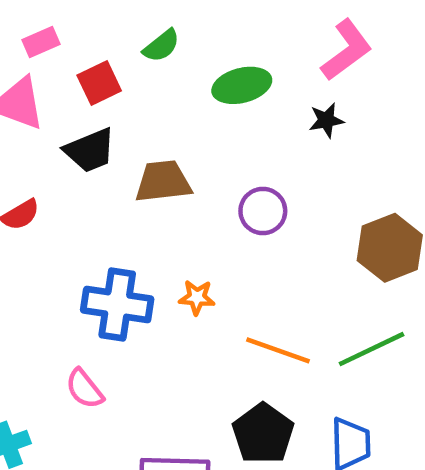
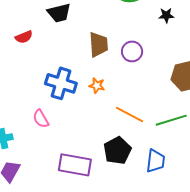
brown trapezoid: (163, 181) -> (98, 45), moved, turned 84

